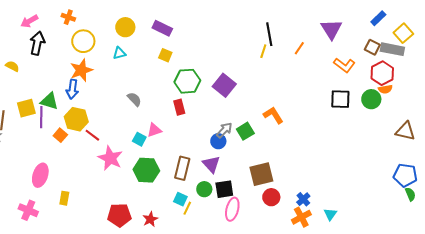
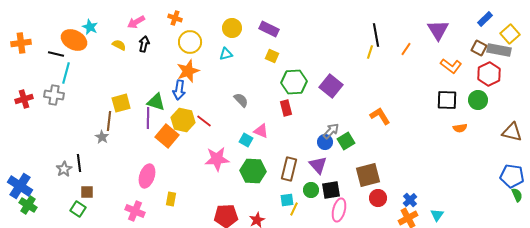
black arrow: (37, 43) -> (144, 44), size x0.7
yellow semicircle: (12, 66) -> (119, 45), moved
orange semicircle: (385, 89) -> (460, 128), moved
yellow square: (26, 108) -> (121, 103), moved
pink triangle: (154, 130) -> (261, 131), turned 42
green square: (245, 131) -> (346, 141), moved
orange square: (60, 135) -> (167, 136), size x1.6
red line: (92, 135) -> (204, 121), moved
pink star: (110, 158) -> (217, 159), turned -30
cyan square: (180, 199) -> (287, 200), turned -32

